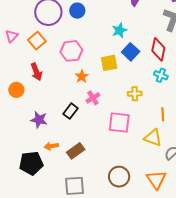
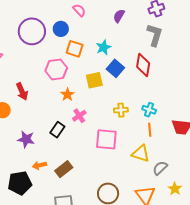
orange square: (37, 41) -> (75, 49), moved, turned -30
cyan cross: (161, 75) -> (149, 110), moved

